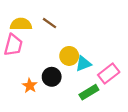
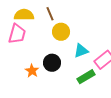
brown line: (49, 23) -> (50, 14), turned 32
yellow circle: (69, 56) -> (61, 32), moved

